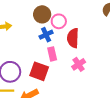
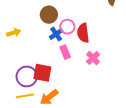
pink circle: (59, 21) -> (67, 27), moved
red square: (39, 71) -> (42, 73), moved

